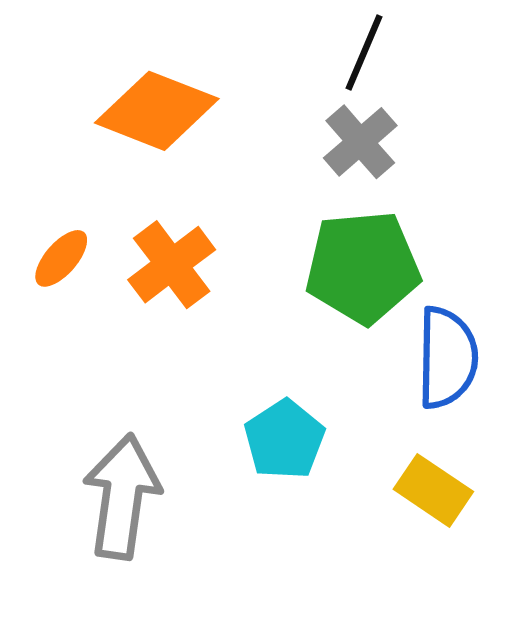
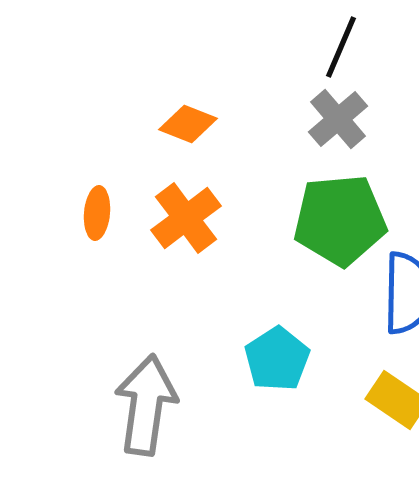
orange diamond: (157, 111) -> (188, 124), moved, size x0.6
orange ellipse: (61, 258) -> (97, 213), turned -36

